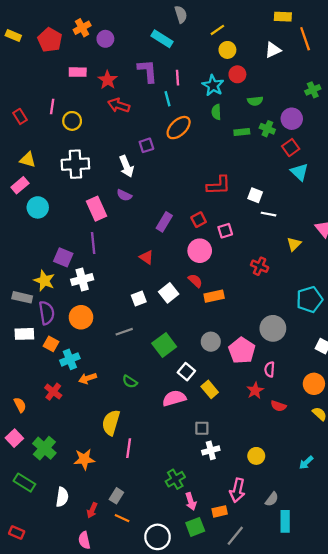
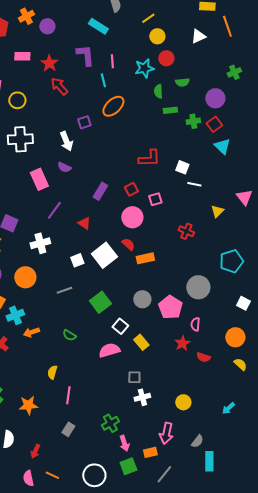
cyan star: (213, 85) -> (144, 68), turned 30
red arrow: (119, 105) -> (59, 86), turned 30
green semicircle: (216, 112) -> (158, 91), moved
green cross: (267, 129) -> (193, 121), moved, turned -32
purple line: (93, 243) -> (54, 210), moved, turned 42
white cross: (82, 280) -> (40, 243), moved
white square: (169, 293) -> (104, 255), size x1.4
yellow semicircle: (111, 423) -> (52, 372), size x0.6
gray rectangle: (116, 496) -> (68, 429), moved
orange line: (122, 518) -> (52, 475), moved

